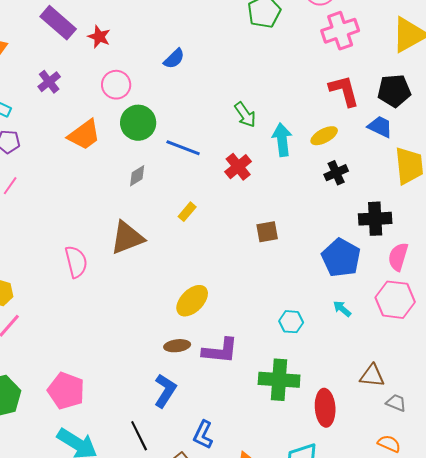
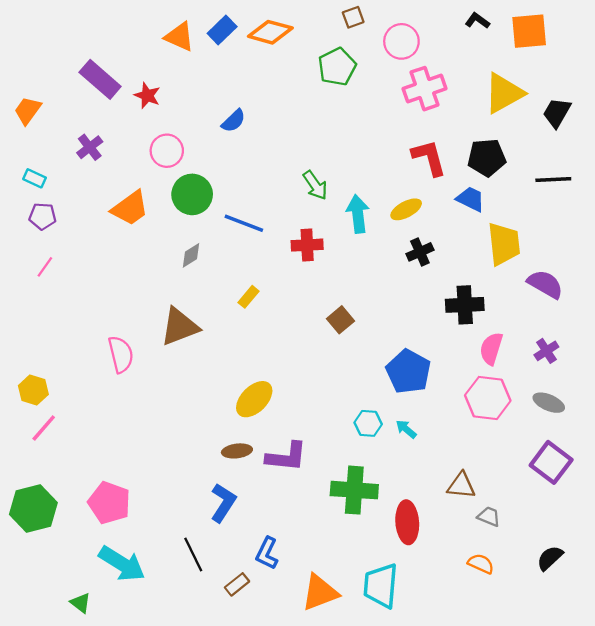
red cross: (238, 167) -> (307, 245), turned 36
brown square: (267, 232) -> (341, 320), turned -30
blue pentagon: (341, 258) -> (408, 372), moved
cyan arrow: (342, 309) -> (406, 429), moved

